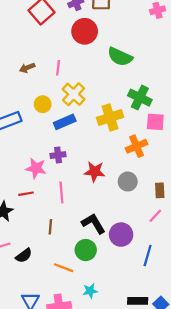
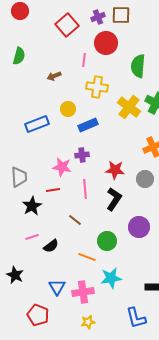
green semicircle: (120, 57) -> (138, 66), turned 70
pink line: (58, 68) -> (84, 60), moved
yellow cross: (74, 94) -> (97, 87), moved, turned -35
yellow cross: (110, 117) -> (129, 107), moved, turned -35
black L-shape: (93, 224) -> (114, 199), moved, turned 65
brown line: (50, 227) -> (75, 220), turned -56
cyan star: (90, 291) -> (111, 278), size x1.5

